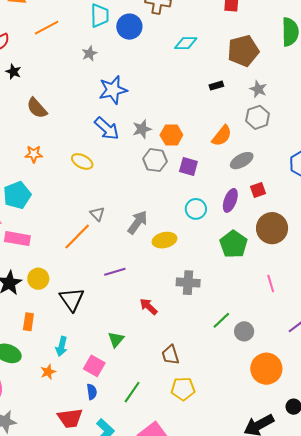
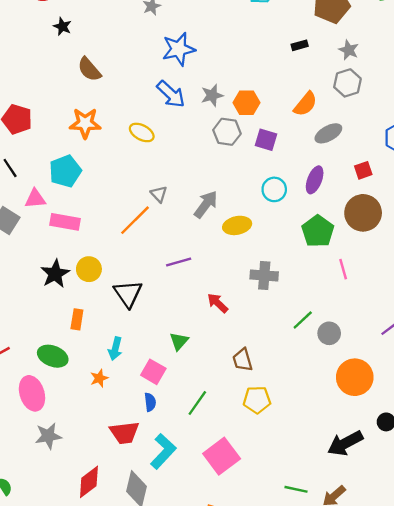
orange star: (34, 154) -> (85, 123), size x1.5
red square: (258, 190) -> (363, 170), moved
pink line: (271, 283) -> (343, 269), moved

